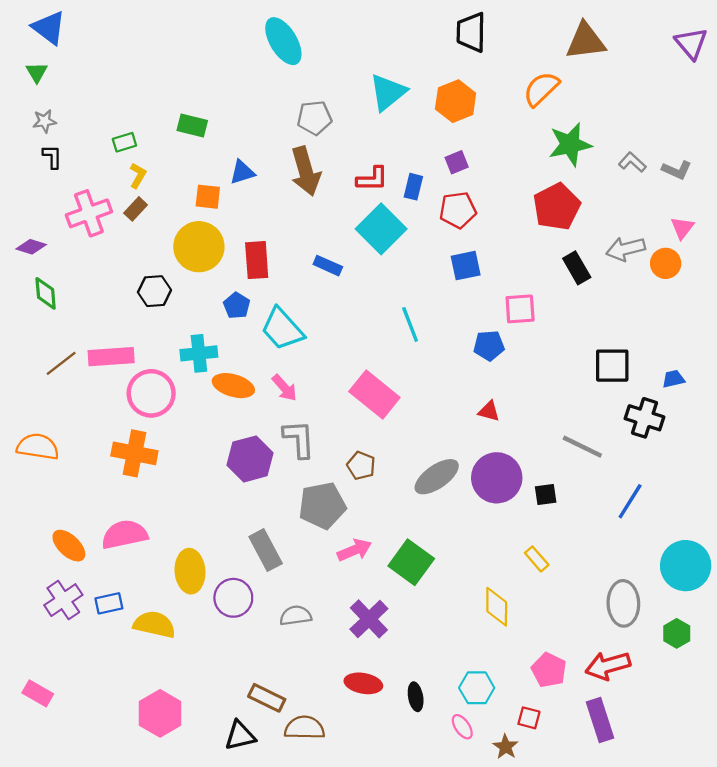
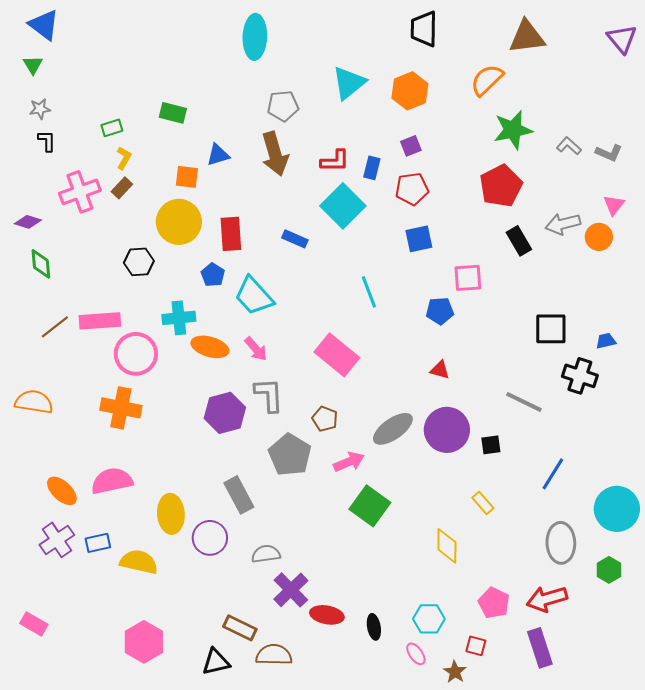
cyan ellipse: (283, 41) -> (255, 37), turned 33
blue line: (630, 501) -> (553, 474), moved
gray pentagon: (322, 506) -> (290, 455), turned -30
pink arrow: (354, 550) -> (349, 462), moved
purple cross: (369, 619) -> (291, 590), moved

